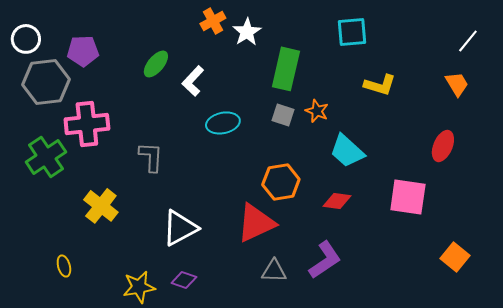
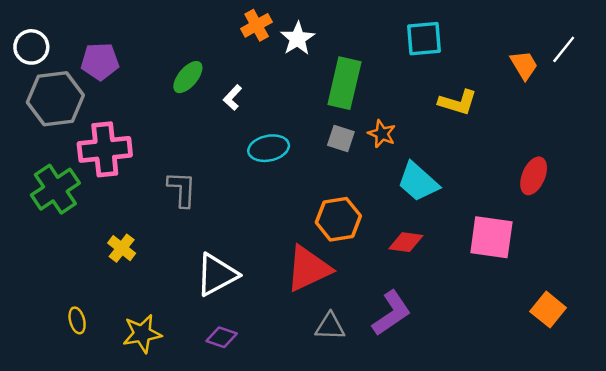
white L-shape: (193, 81) -> (232, 98), size x0.7
orange trapezoid: (457, 84) -> (524, 65), moved
yellow cross: (101, 206) -> (122, 248), size x0.7
yellow star: (139, 287) -> (142, 334), moved

